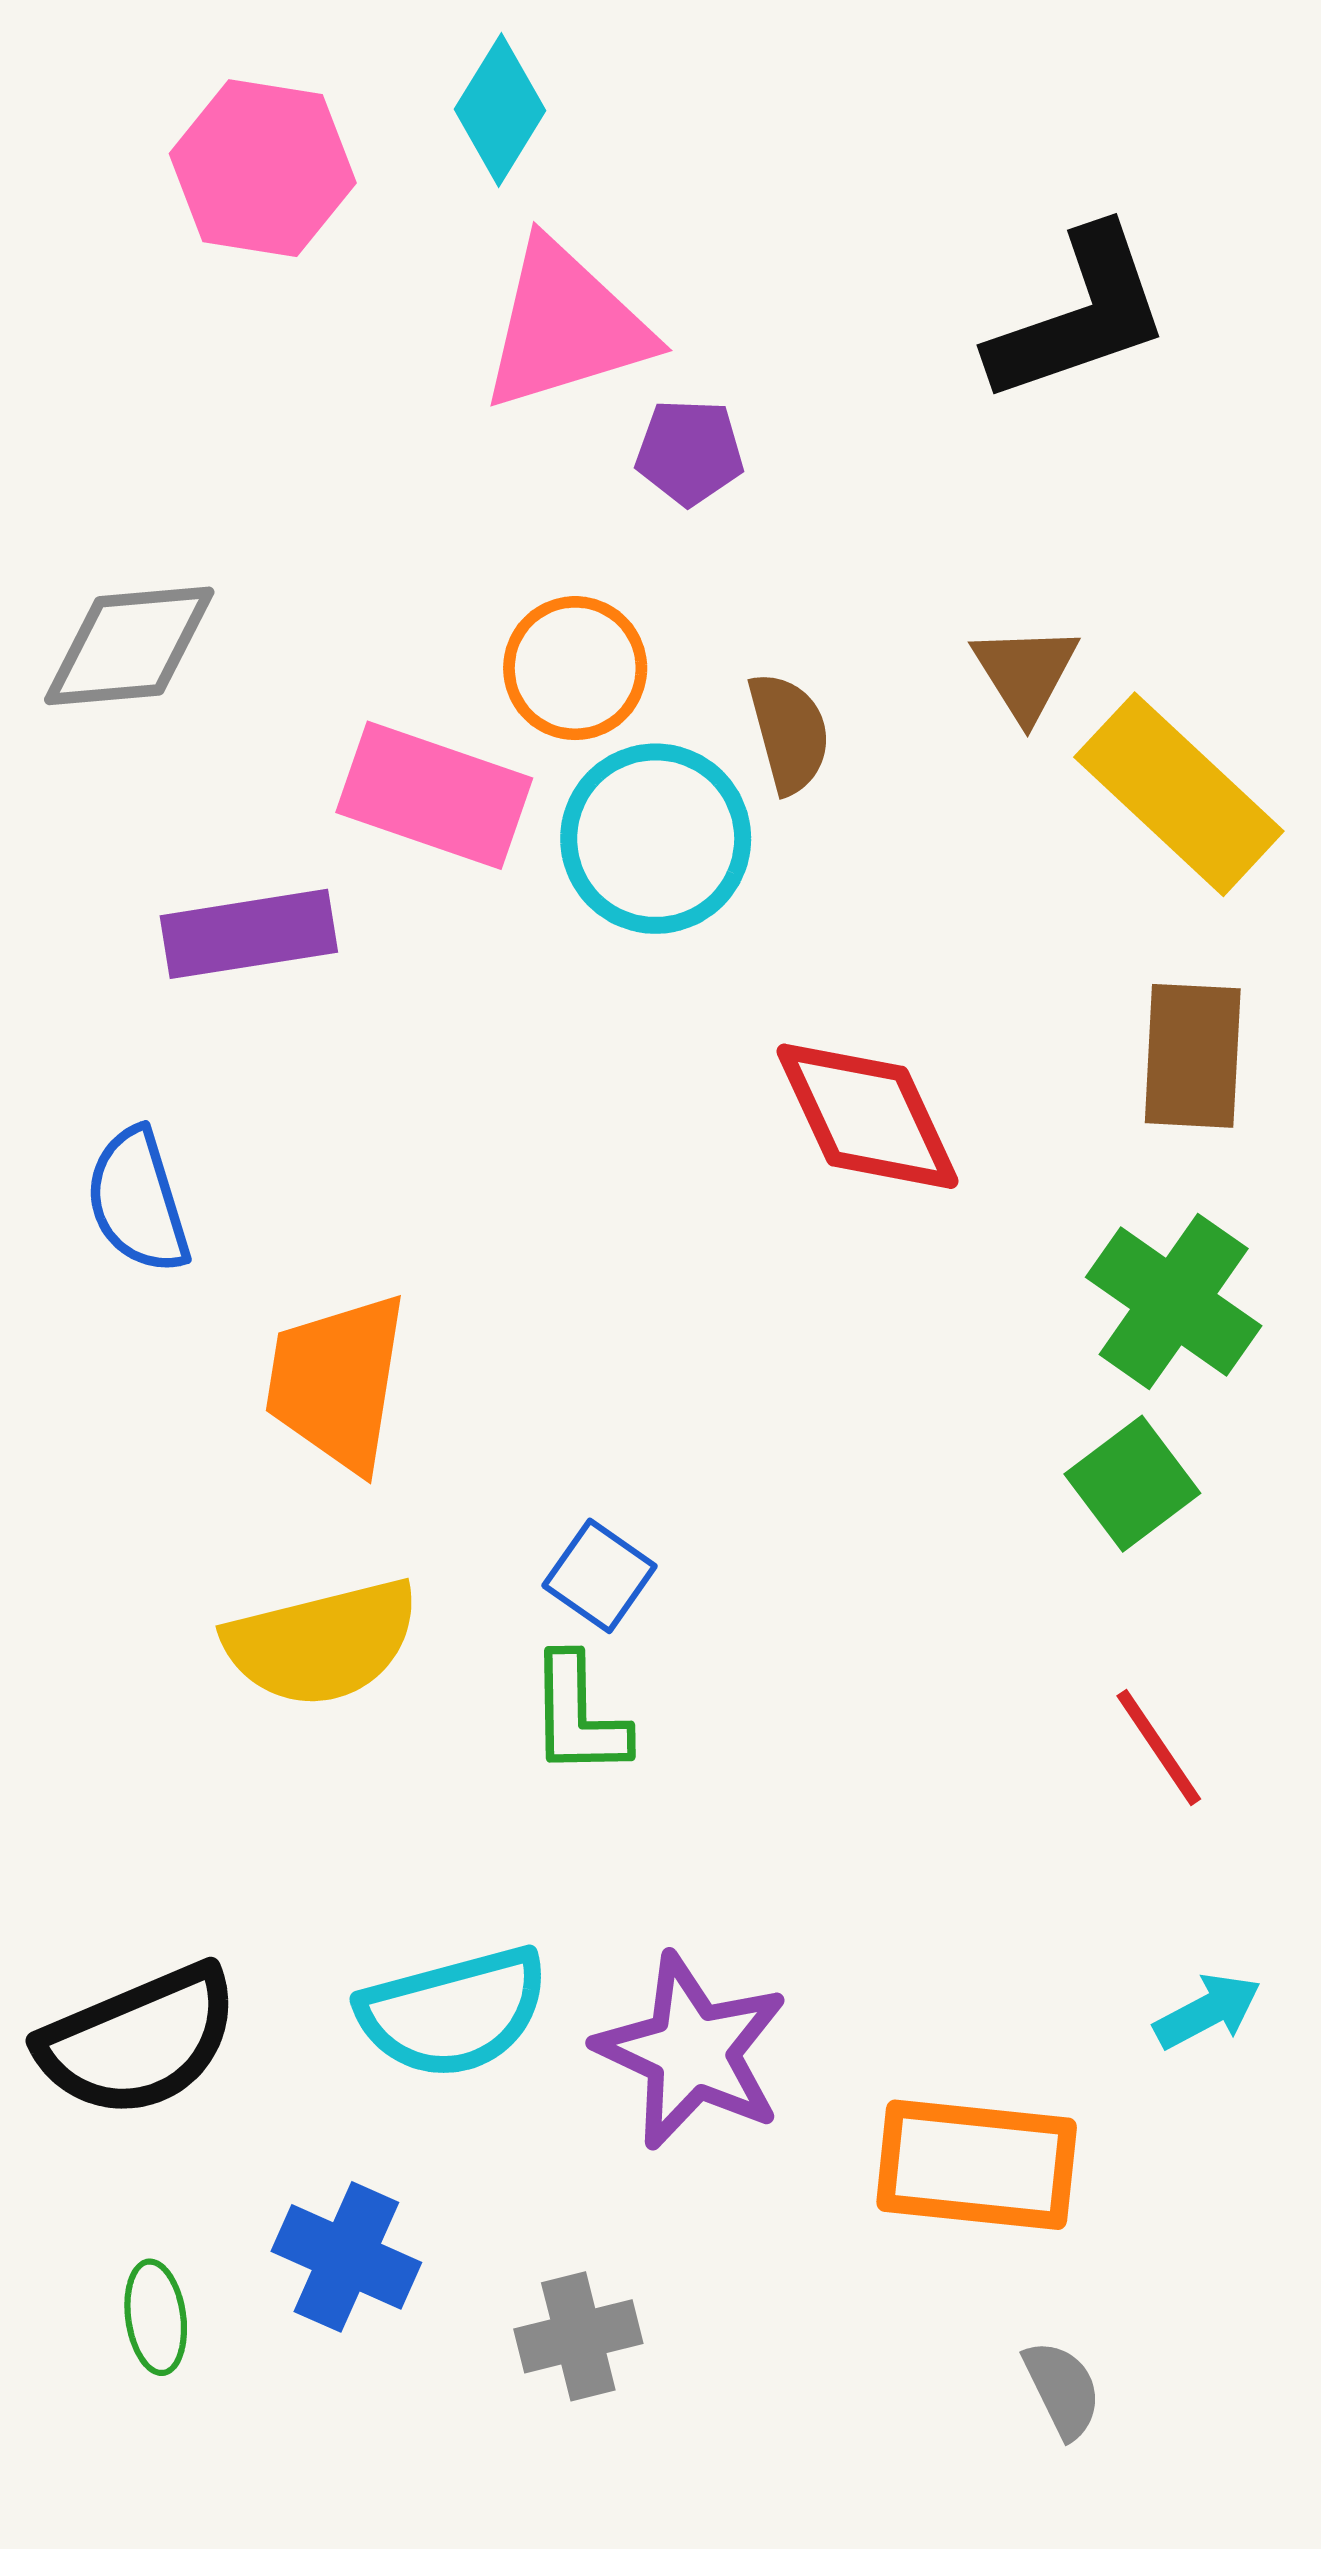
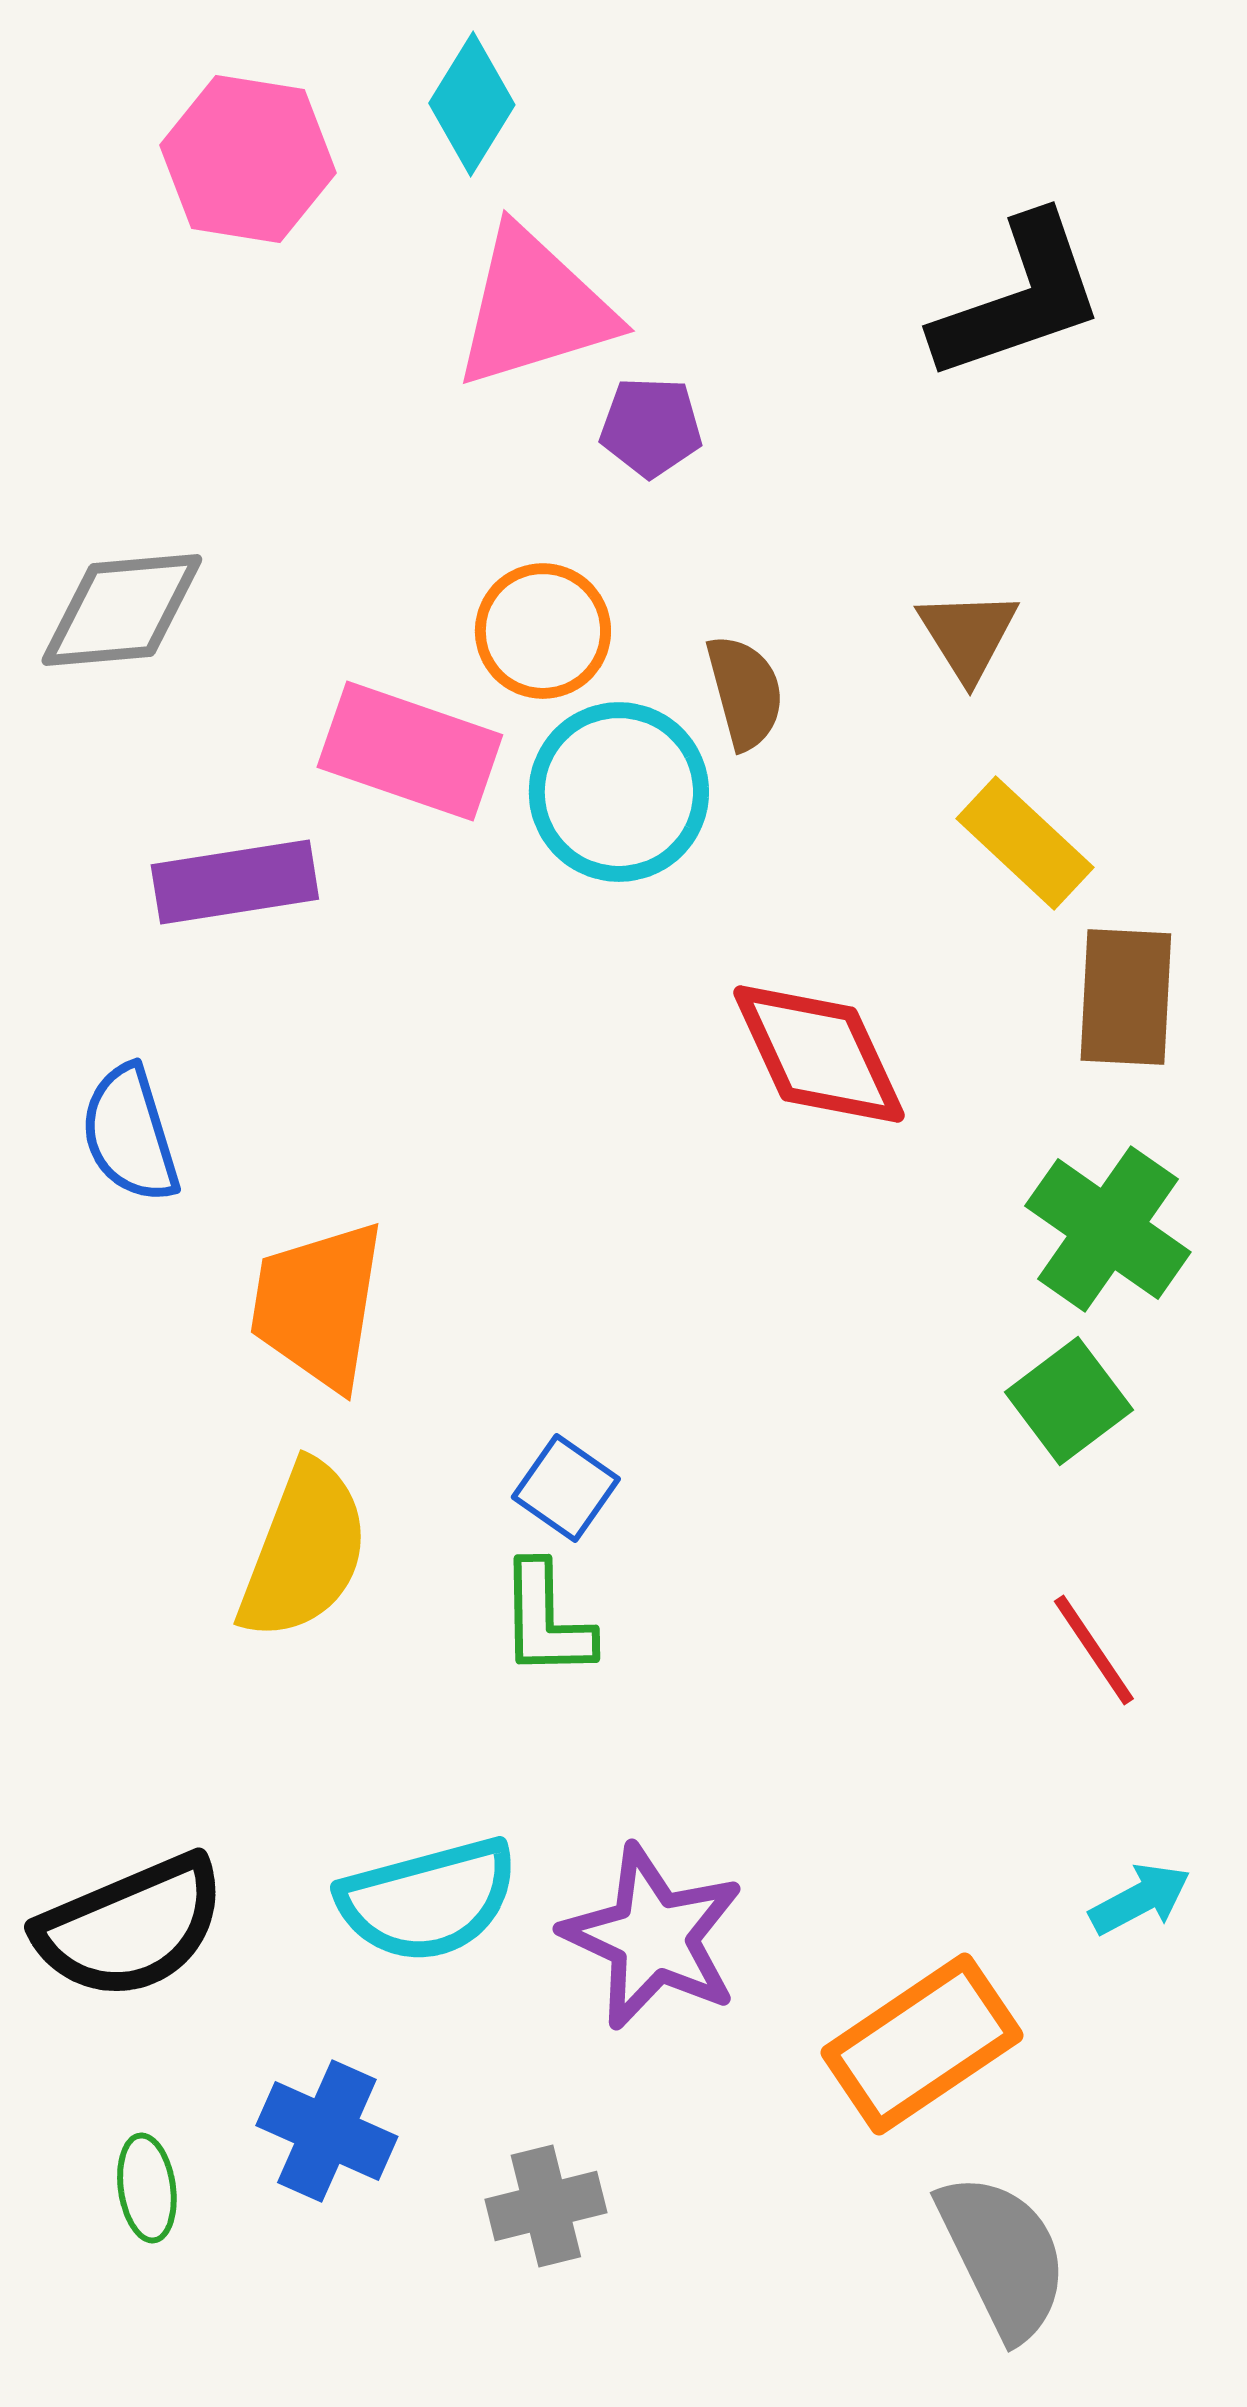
yellow rectangle: (1179, 794) -> (1025, 843), moved, size x0.7
yellow semicircle: (322, 1643) -> (304, 1551), turned -55
orange rectangle: (977, 2165) -> (922, 2044), turned -40
gray semicircle: (1062, 2389) -> (1003, 2256), size x1.8

